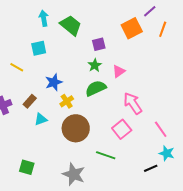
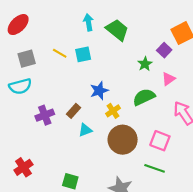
purple square: (99, 44) -> (164, 50), moved, turned -32
green star: (95, 65) -> (145, 64), moved
yellow line: (17, 67) -> (60, 53), moved
pink square: (122, 129) -> (160, 141), moved, turned -30

